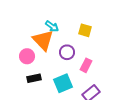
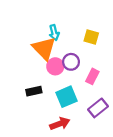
cyan arrow: (52, 26) -> (54, 33), turned 40
pink circle: (27, 56) -> (55, 66), moved

